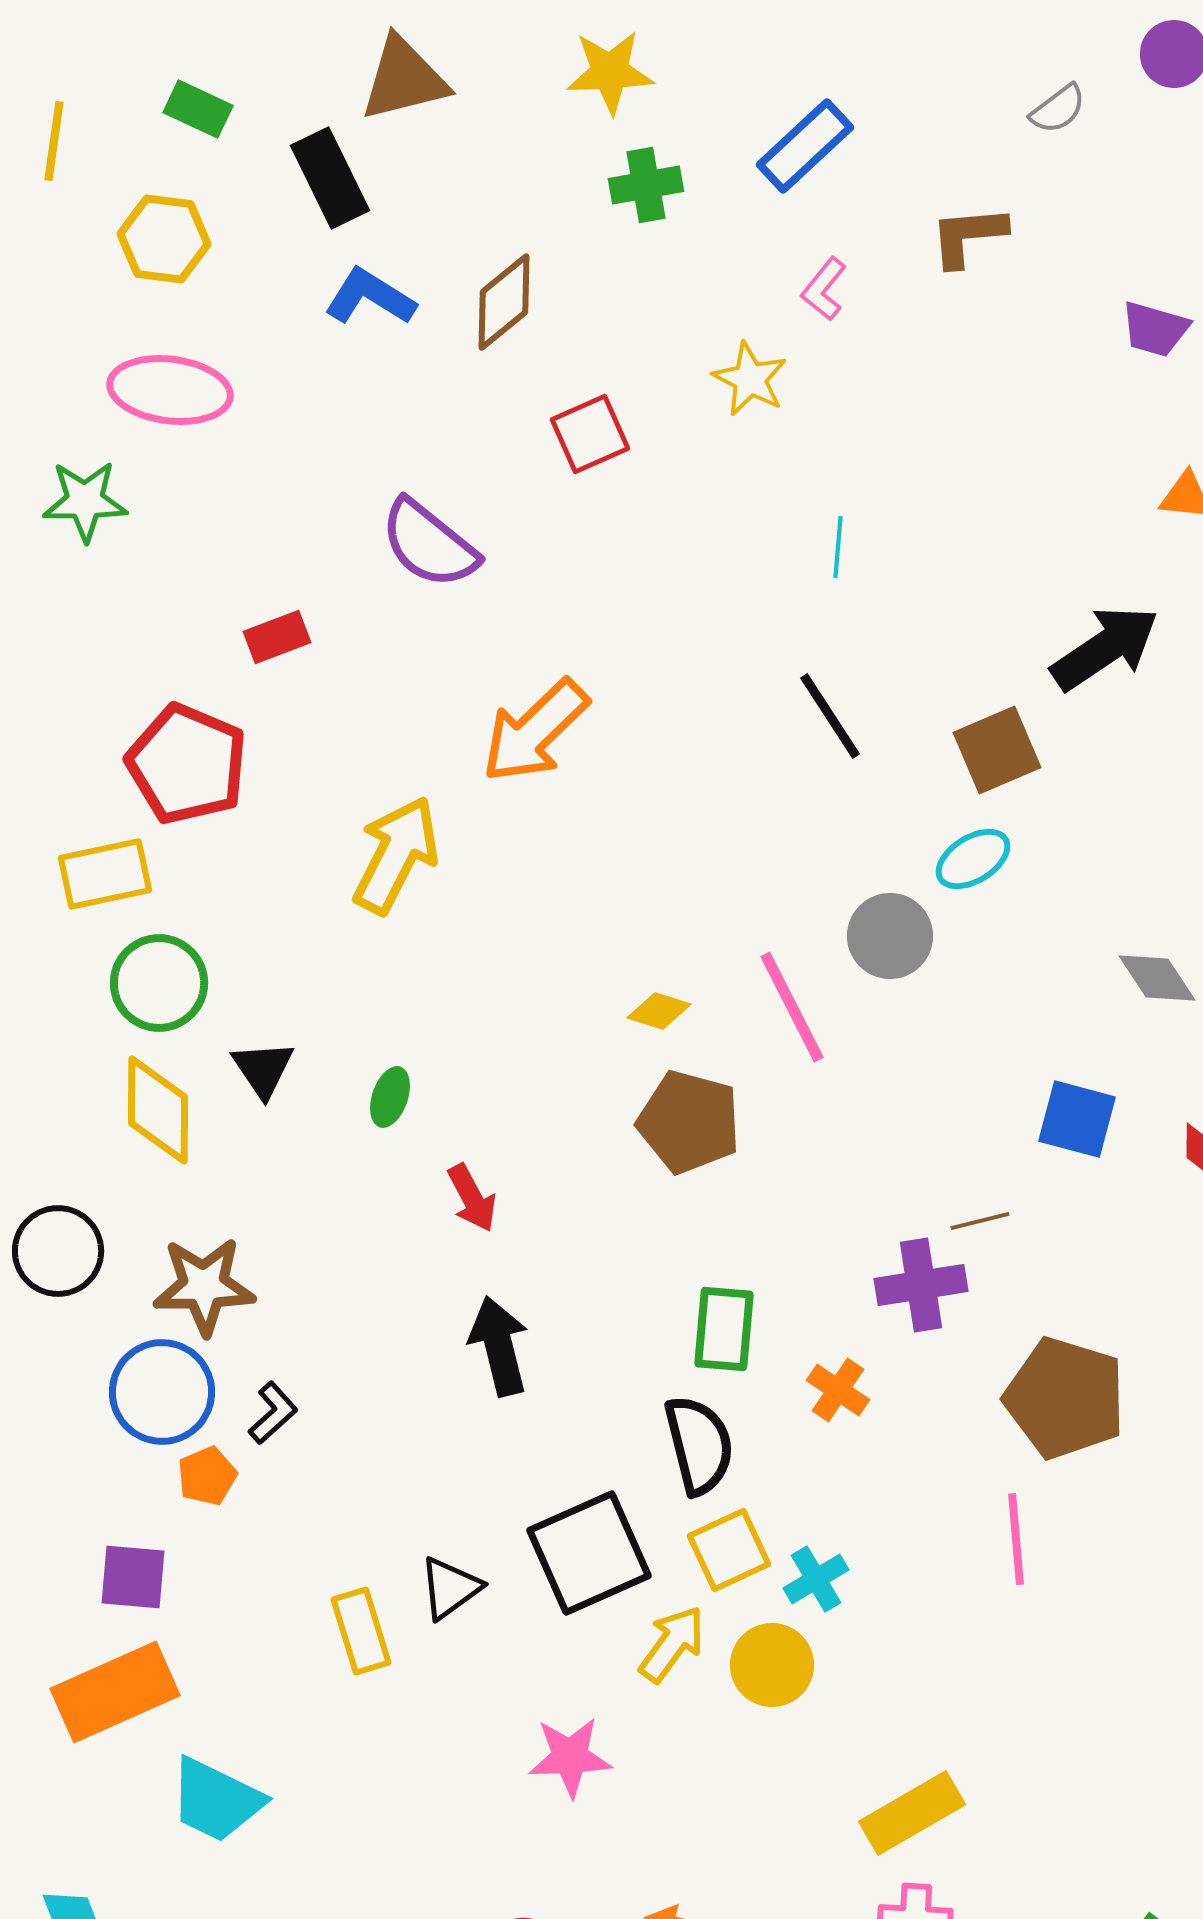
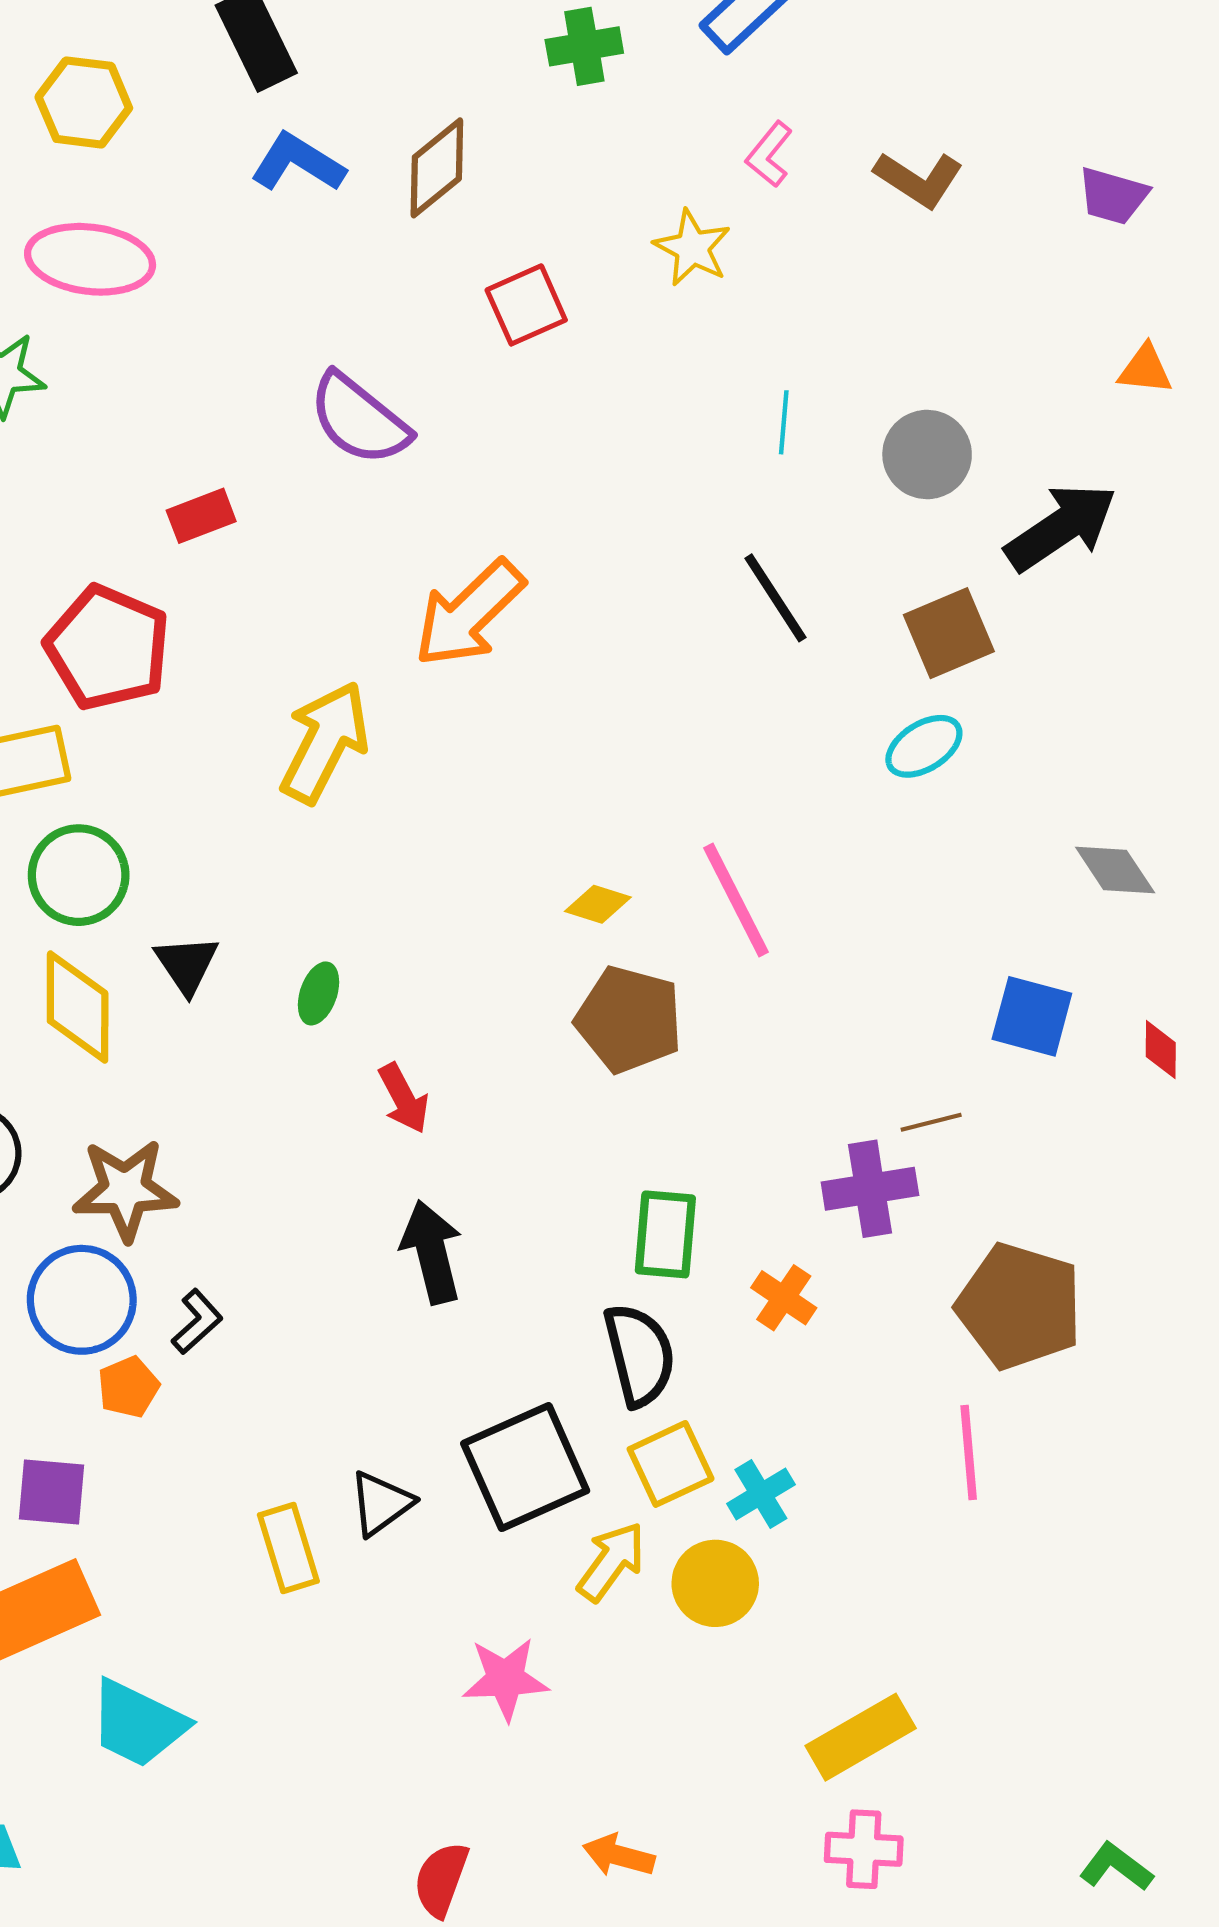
brown L-shape: (968, 236) -> (919, 179), moved, turned -142
gray circle: (890, 936) -> (927, 454), moved

